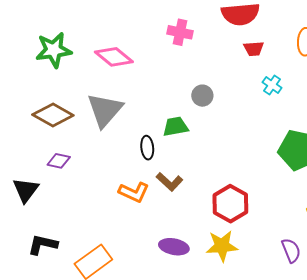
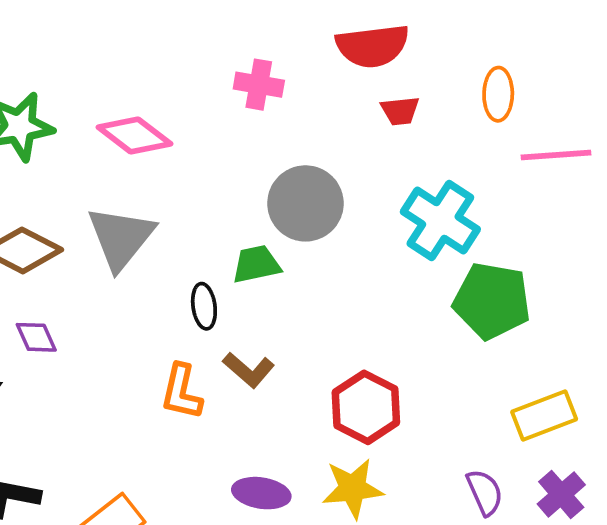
cyan cross: (272, 85) -> (440, 221), moved, size x2.0
gray circle: (202, 96) -> (305, 203), size x1.8
purple diamond: (59, 161) -> (36, 337), turned 55
orange L-shape: (134, 192) -> (181, 392), turned 80

